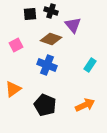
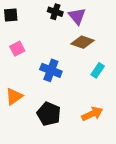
black square: (30, 14) -> (11, 15), moved
purple triangle: (73, 25) -> (77, 16), moved
brown diamond: (51, 39) -> (82, 42), moved

